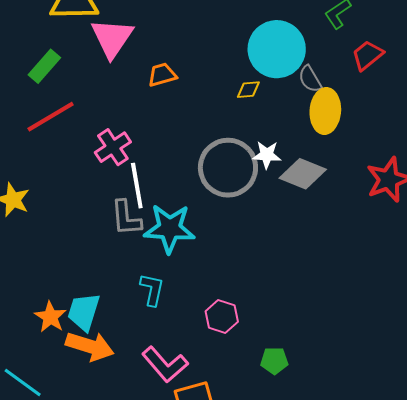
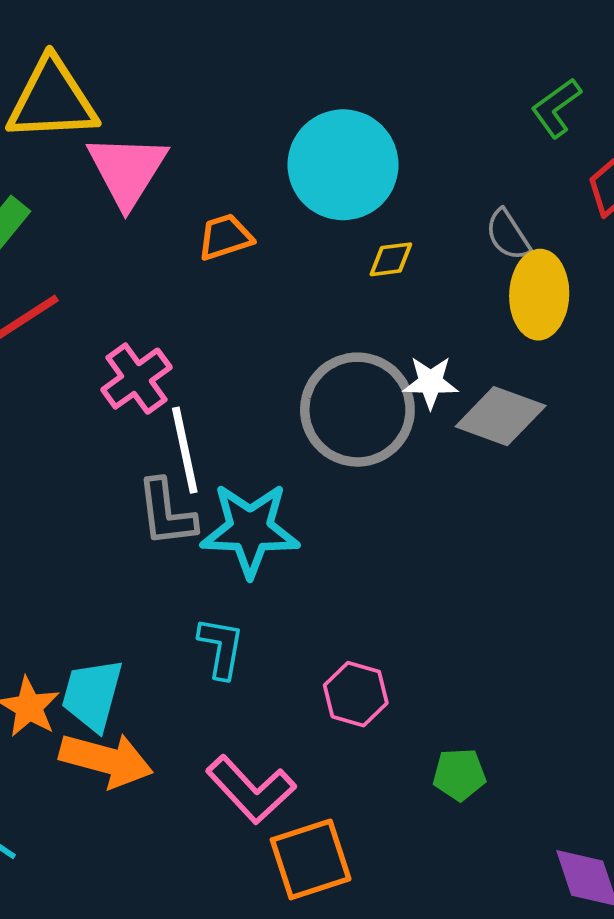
cyan circle: (277, 49) -> (343, 165), moved

